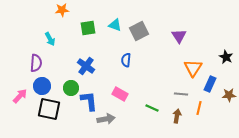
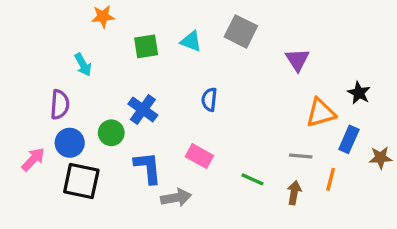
gray square: (139, 31) -> (241, 31), moved, turned -36
black star: (226, 57) -> (359, 93), moved
orange triangle: (193, 68) -> (321, 113), turned 42
green circle: (71, 88) -> (111, 133), moved

